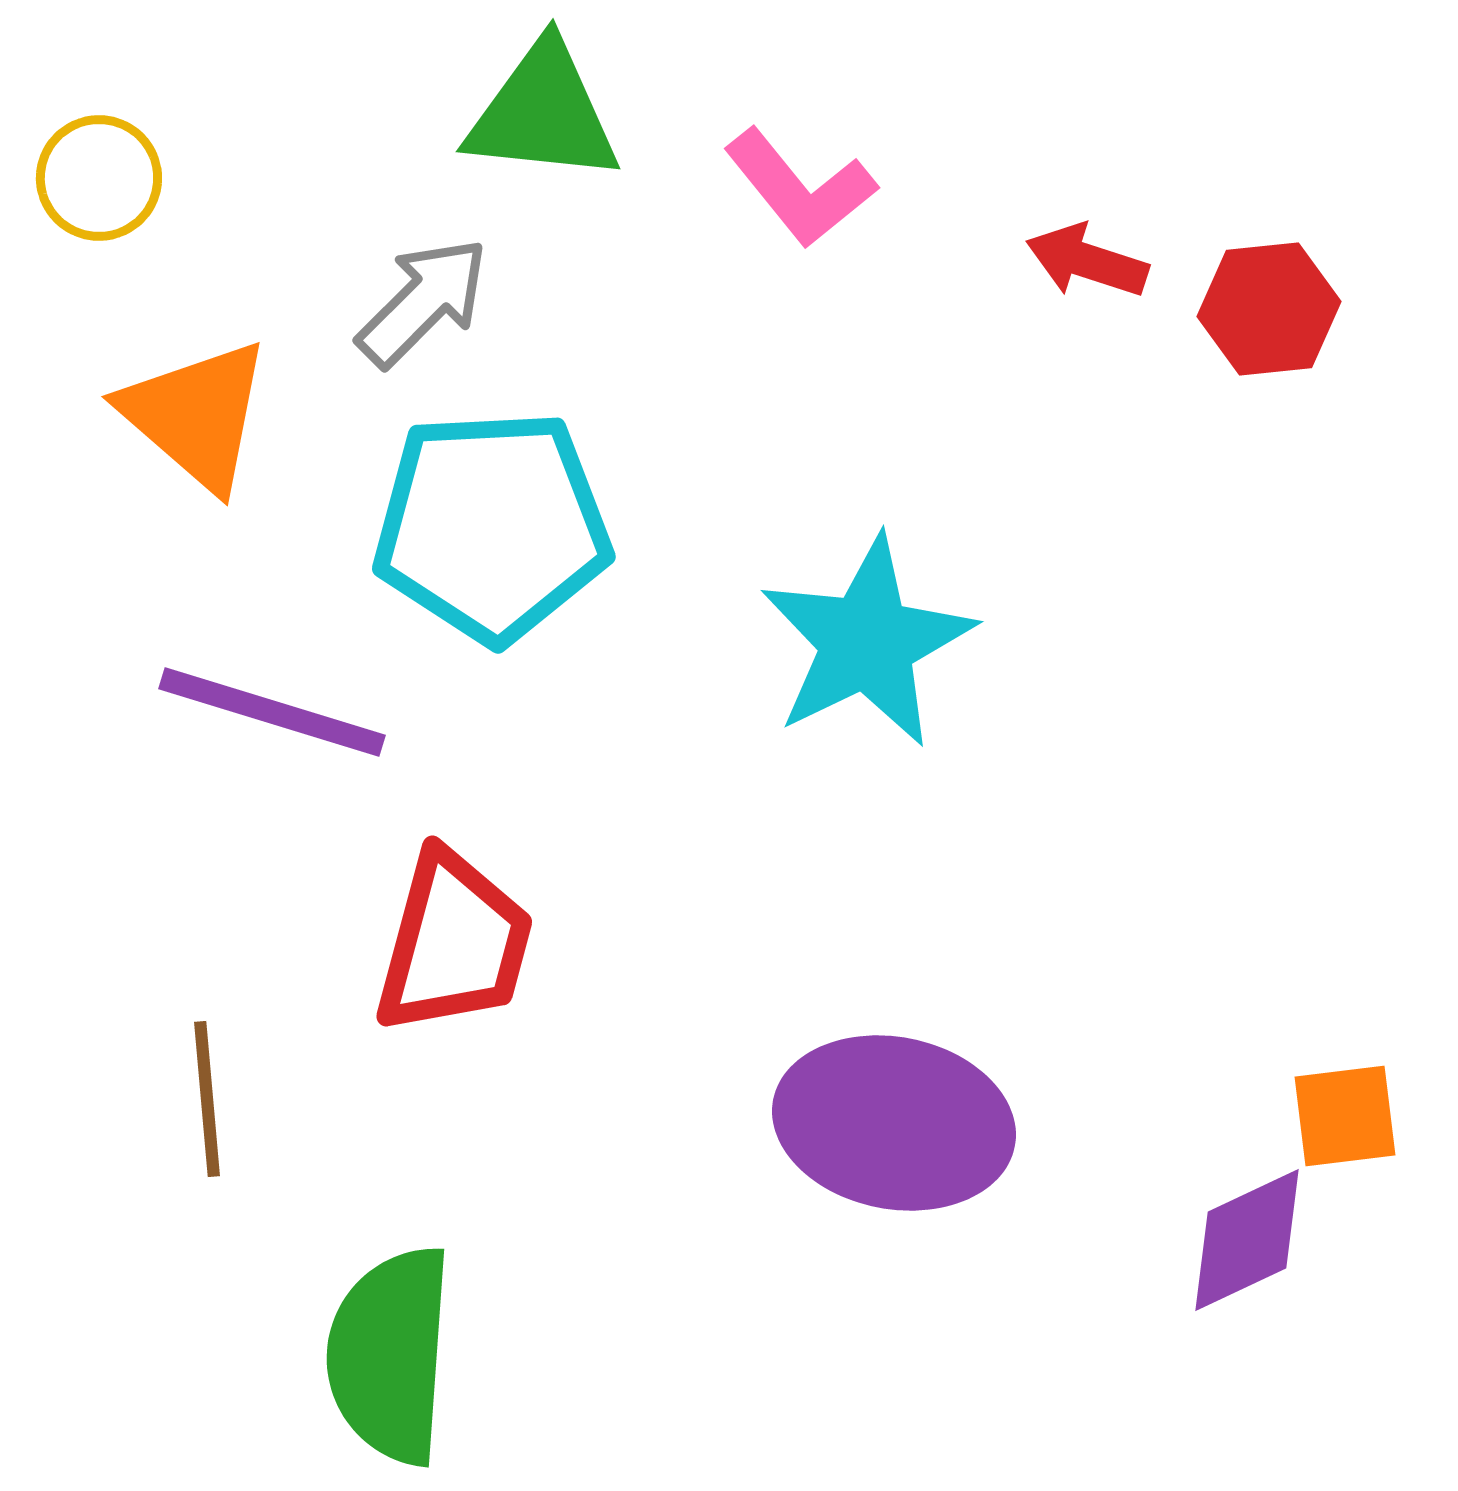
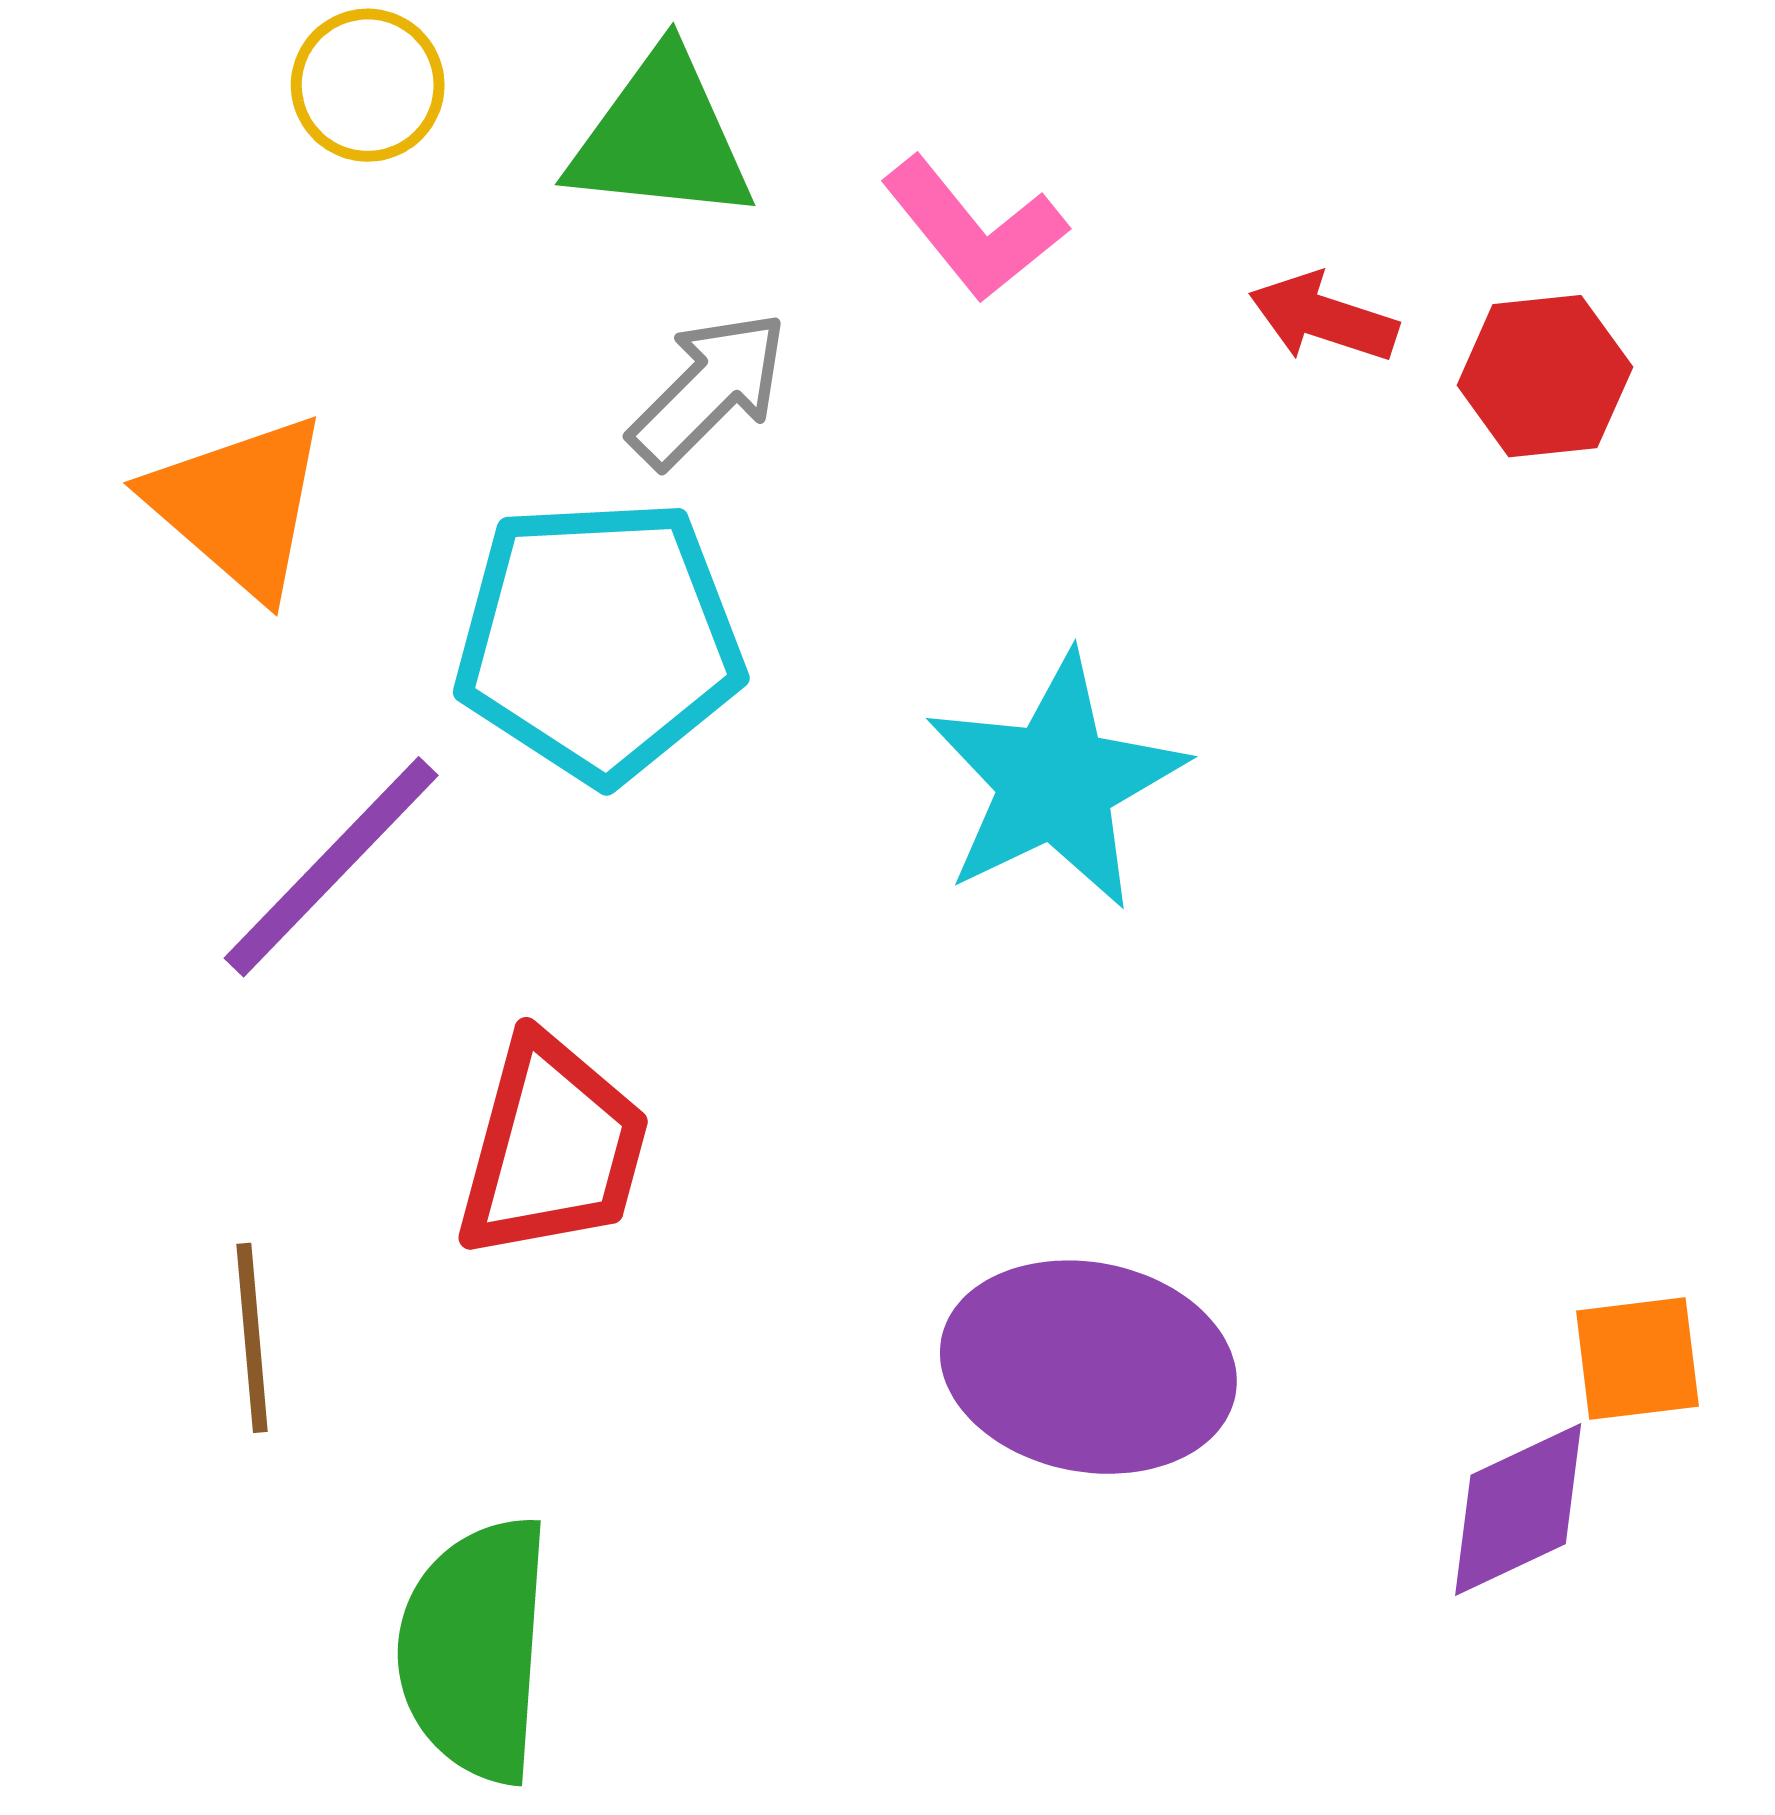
yellow circle: (99, 178) -> (368, 85), moved
gray arrow: (423, 302) -> (709, 389), moved
purple line: (272, 712) -> (331, 867), turned -63

